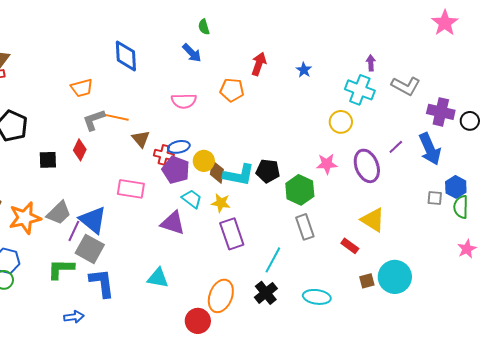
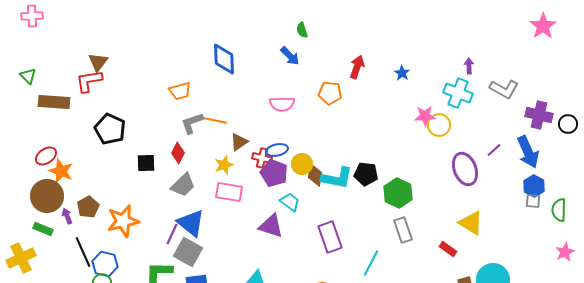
brown triangle: (141, 139) -> (239, 142), turned 36
pink star: (327, 164) -> (425, 116), moved
blue hexagon: (456, 187) -> (534, 186), moved
yellow star: (221, 203) -> (224, 165), moved, turned -30
gray trapezoid: (59, 213) -> (183, 185), moved

